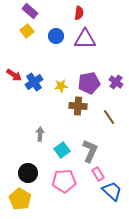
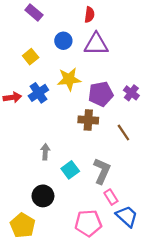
yellow square: (27, 31) -> (31, 57), moved
red arrow: (14, 75) -> (12, 97), moved, turned -42
yellow star: (61, 86) -> (69, 79), moved, size x1.5
black circle: (28, 173) -> (43, 196), moved
pink pentagon: (64, 181) -> (88, 223), moved

